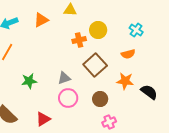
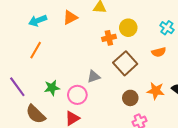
green star: (29, 81) -> (52, 88), moved
orange star: (125, 81) -> (156, 91), moved
pink circle: (68, 98) -> (77, 95), moved

